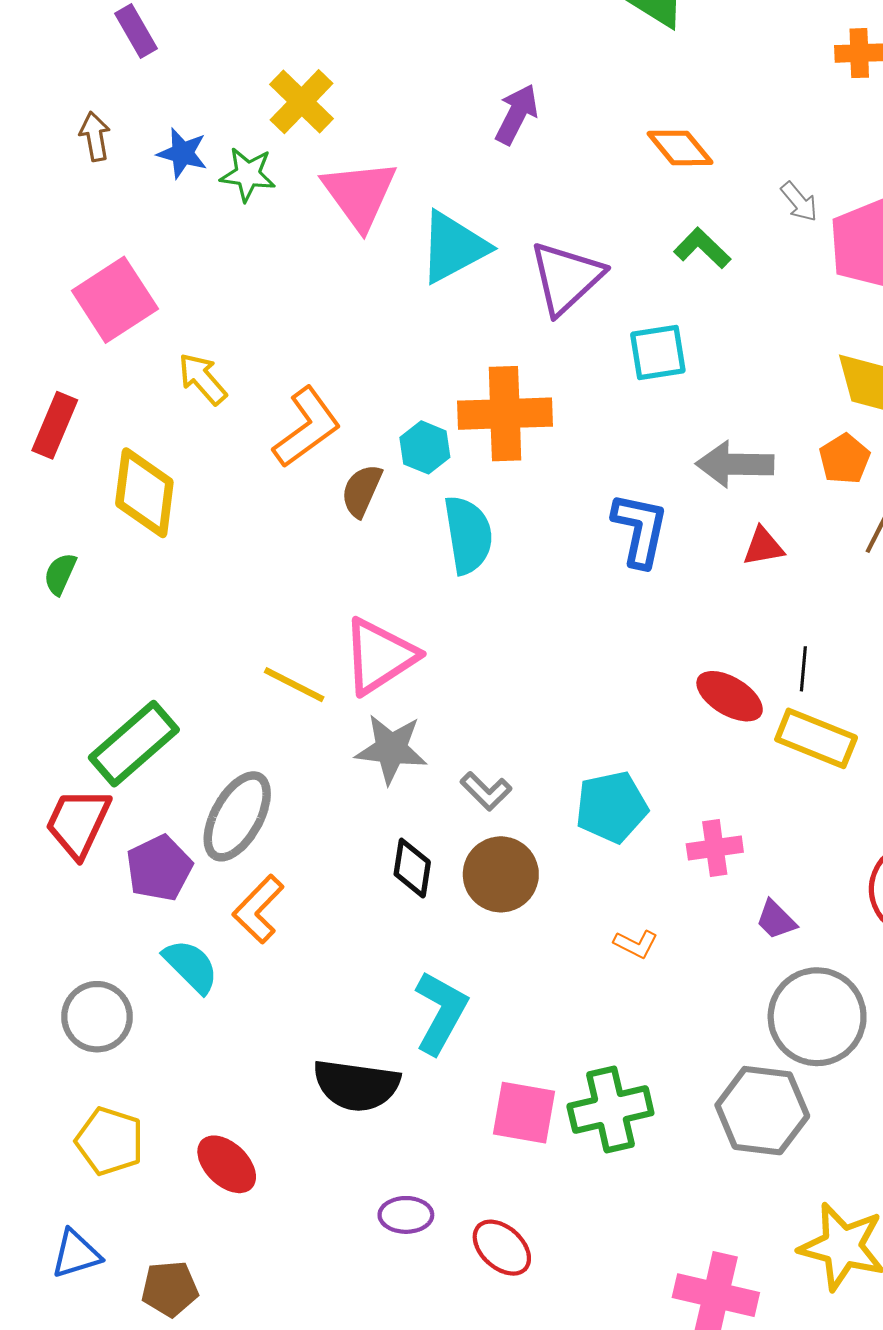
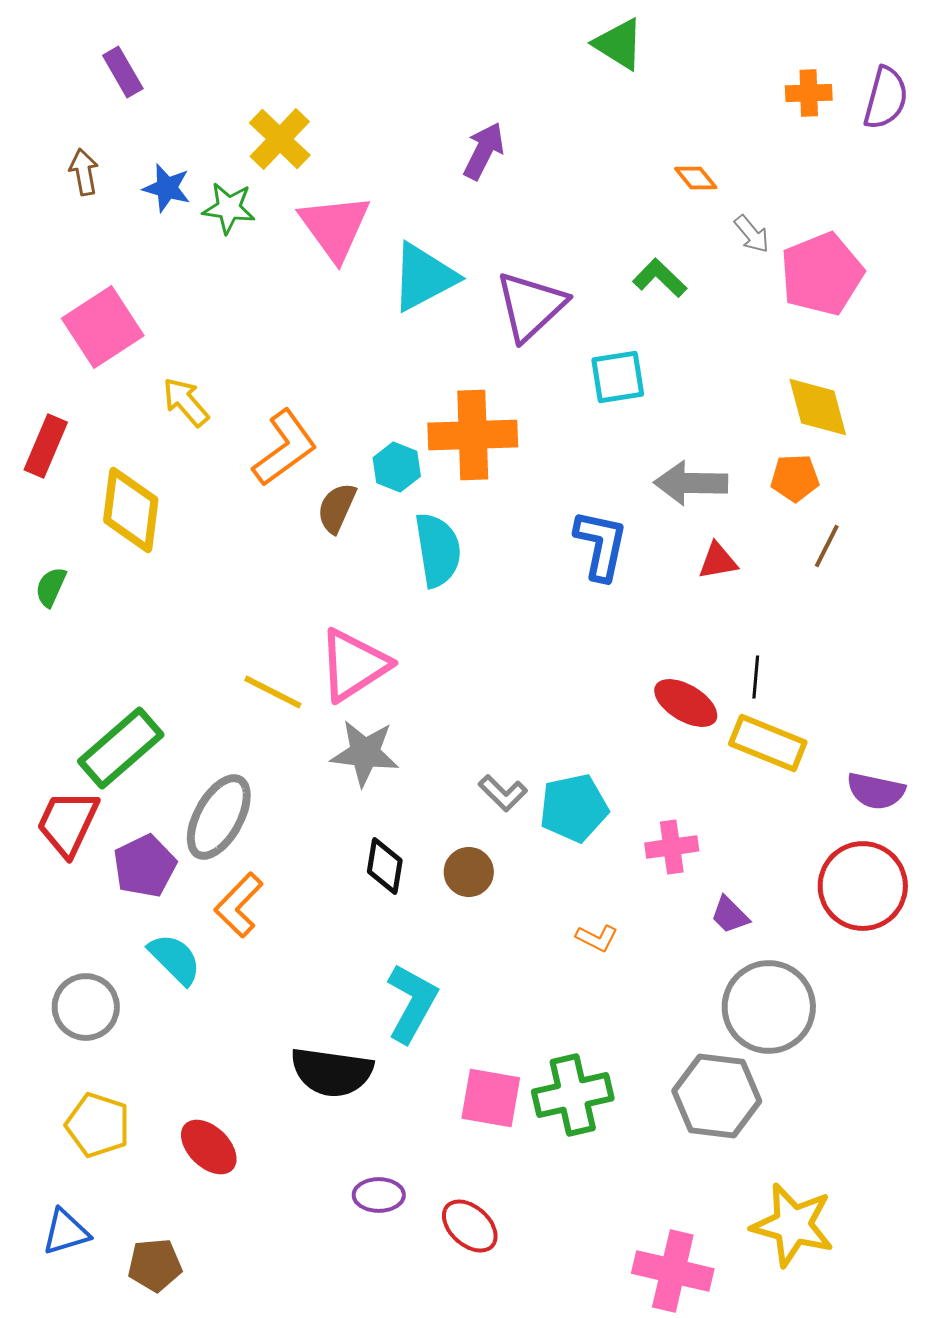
orange diamond: (680, 148) -> (696, 178), moved, size x0.7
orange pentagon: (844, 459) -> (795, 478), turned 30
gray L-shape: (486, 791) -> (503, 793), moved
brown circle: (501, 874) -> (469, 872), size x0.7

